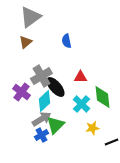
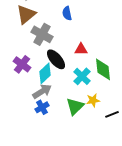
brown triangle: (25, 42) -> (26, 14), size x1.5
gray cross: (41, 76) -> (42, 34), moved, turned -30
green triangle: (55, 125) -> (75, 106), moved

